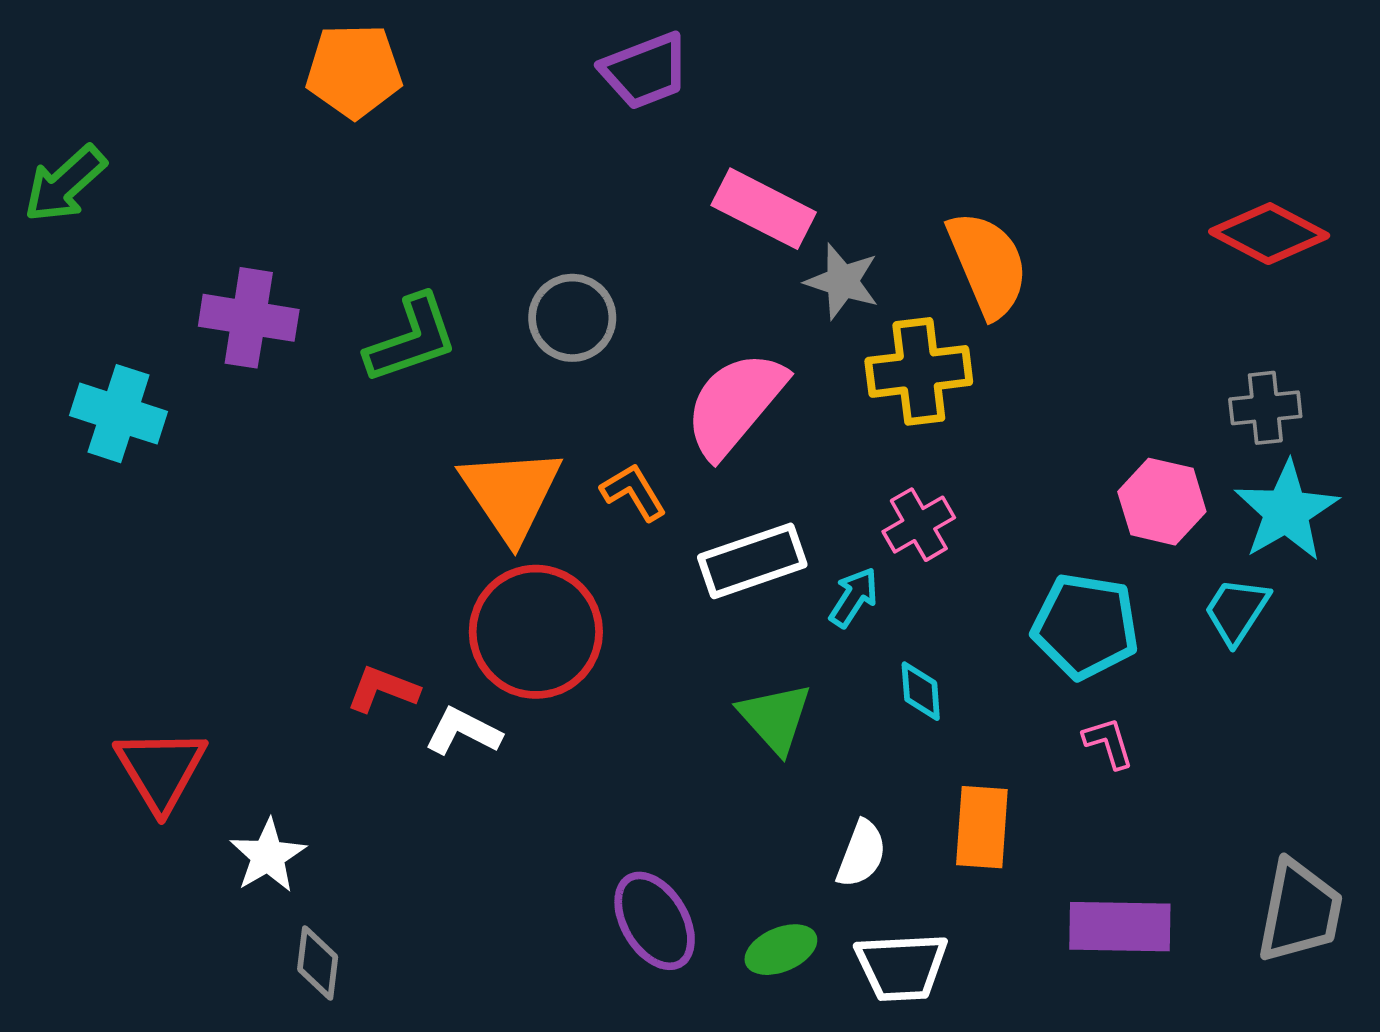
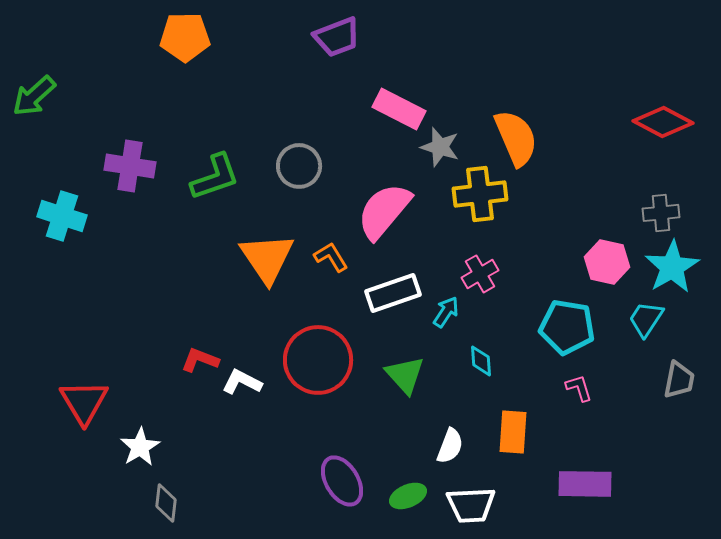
red circle: (536, 632) -> (318, 360), moved
gray trapezoid: (1300, 911) -> (679, 380), moved, size x0.7

